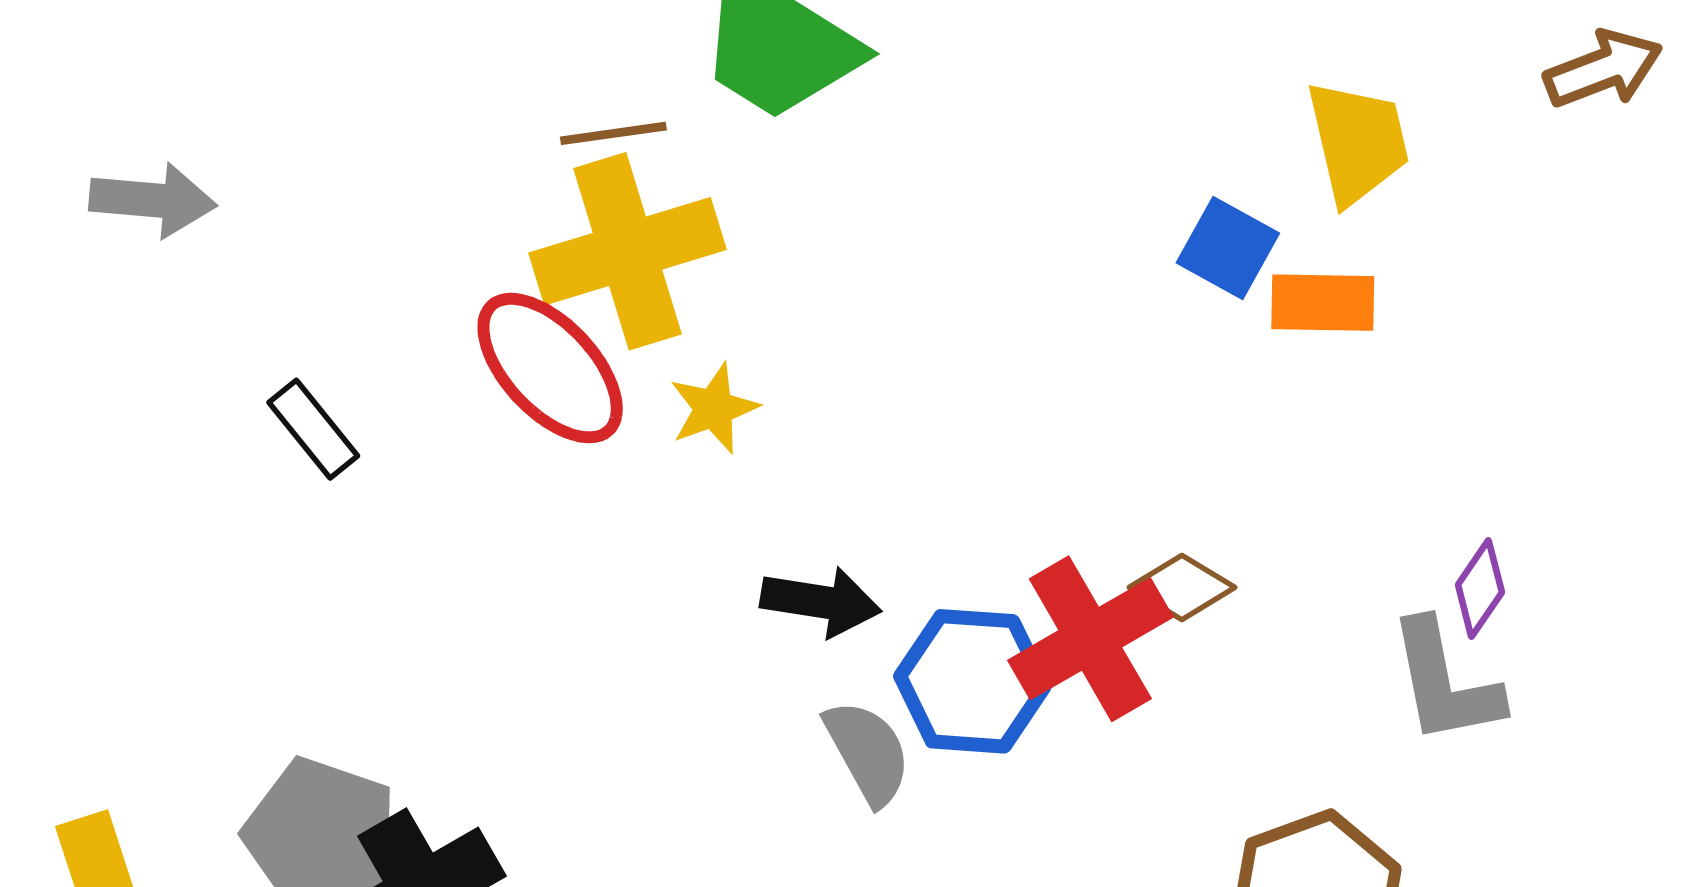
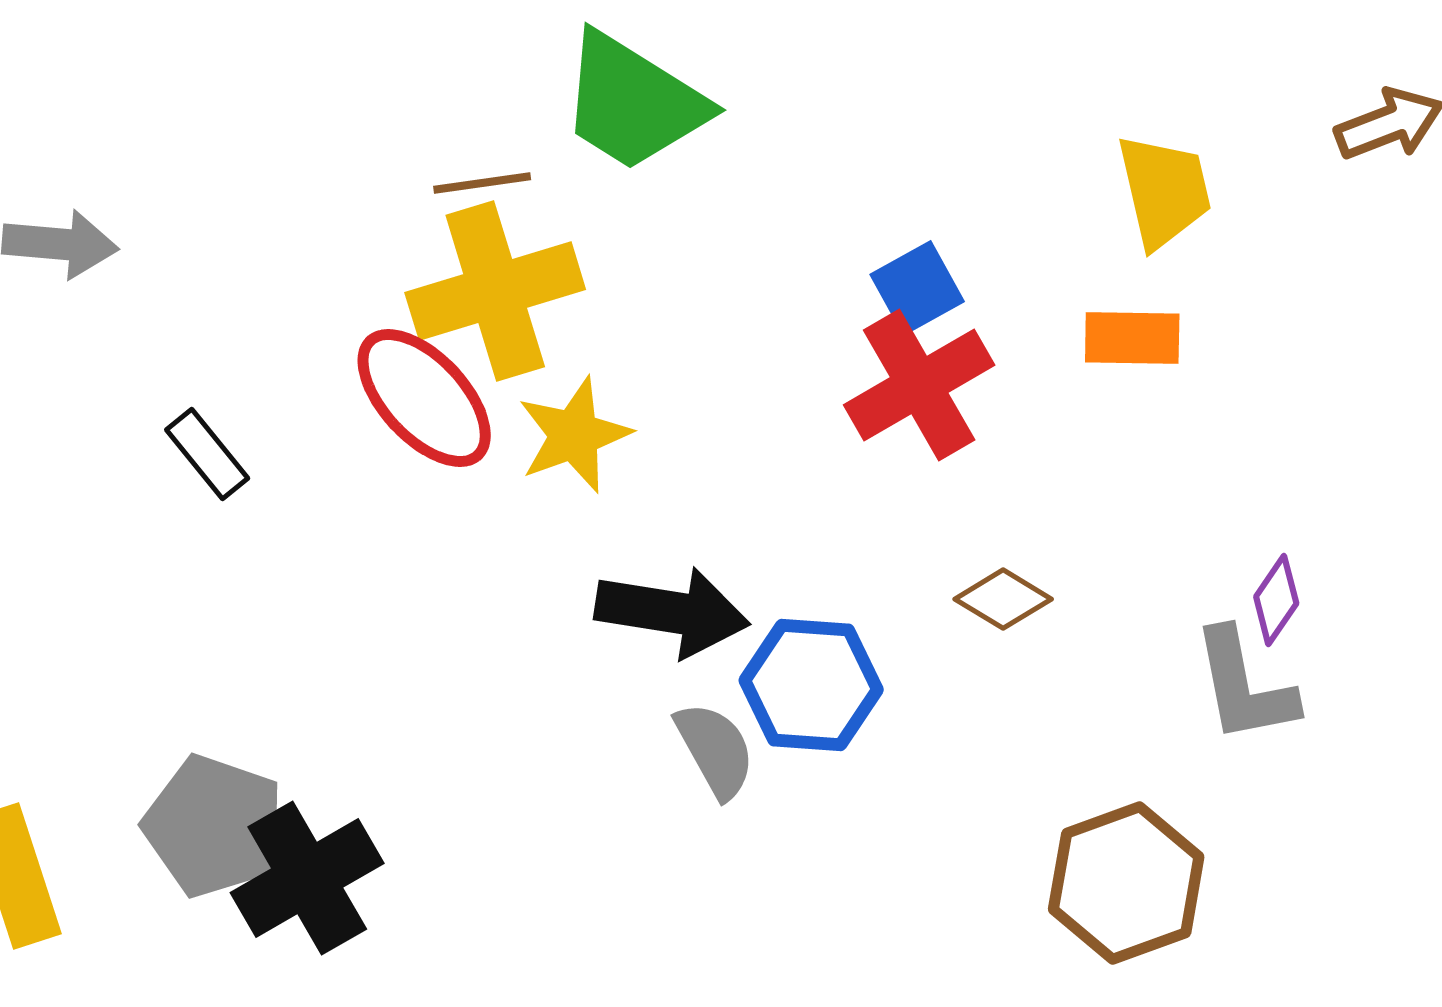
blue square: (1228, 248) -> (917, 288), moved, turned 32
yellow star: (714, 408) -> (574, 435), size x1.4
black arrow: (821, 602) -> (672, 612), size x1.4
red cross: (1090, 639) -> (919, 385), moved

